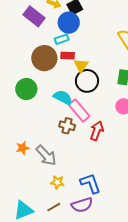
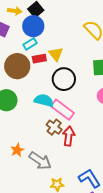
yellow triangle: (81, 65) -> (56, 54), moved
brown cross: (67, 126) -> (54, 127), turned 35
red arrow: (97, 131) -> (69, 136), moved
orange star: (23, 148) -> (17, 150), moved

